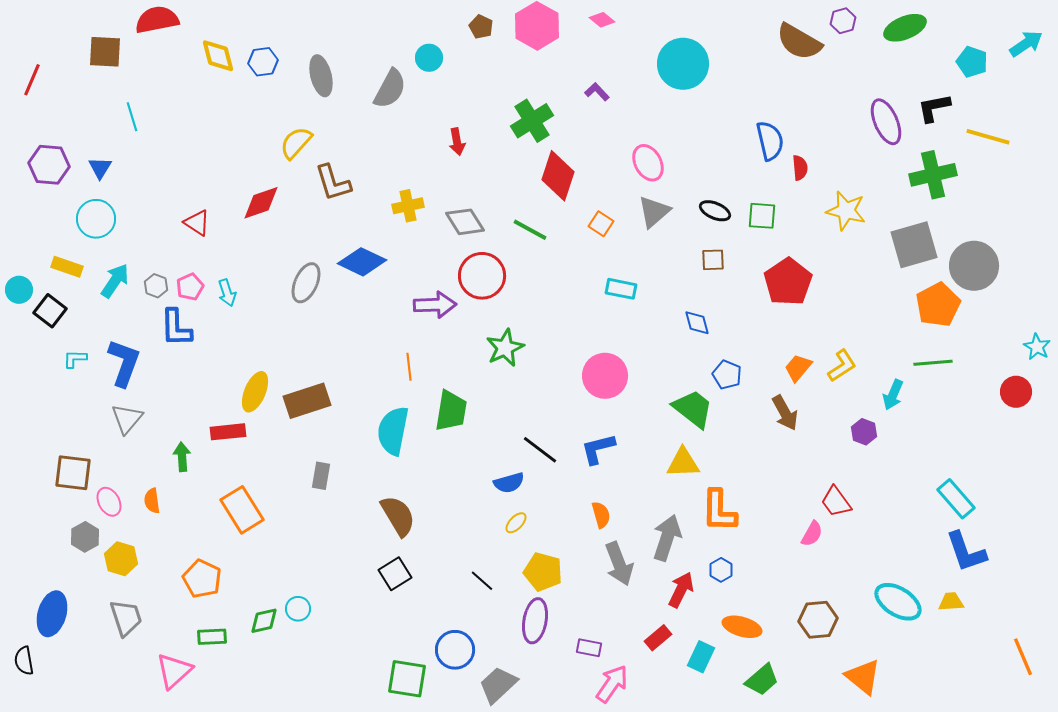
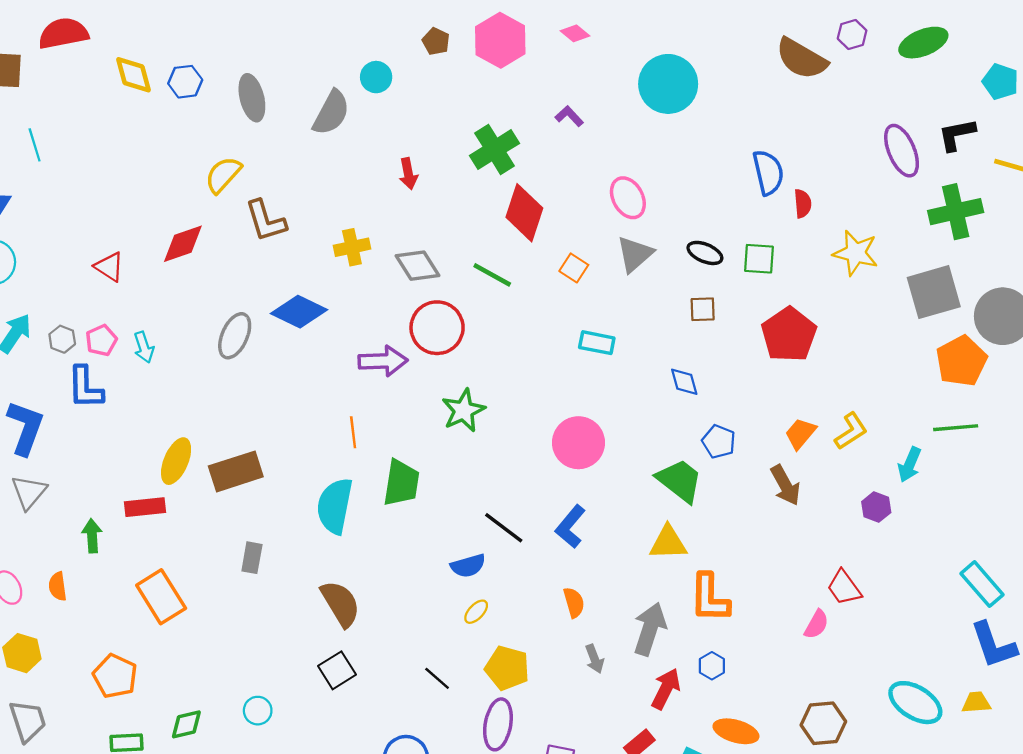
blue L-shape: (598, 449) -> (570, 527), turned -36
gray arrow: (619, 564) -> (595, 659), size x0.6
cyan circle: (298, 609) -> (258, 711), moved

